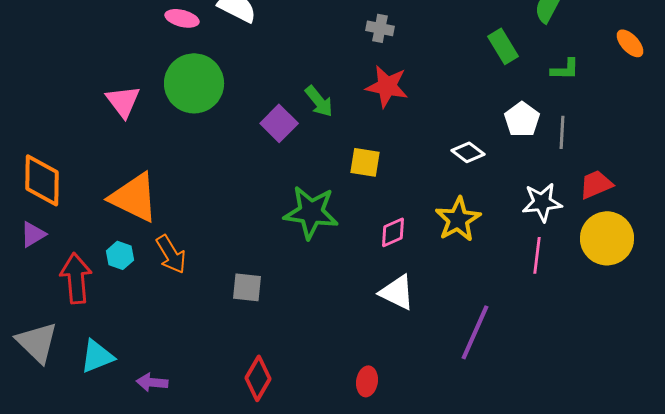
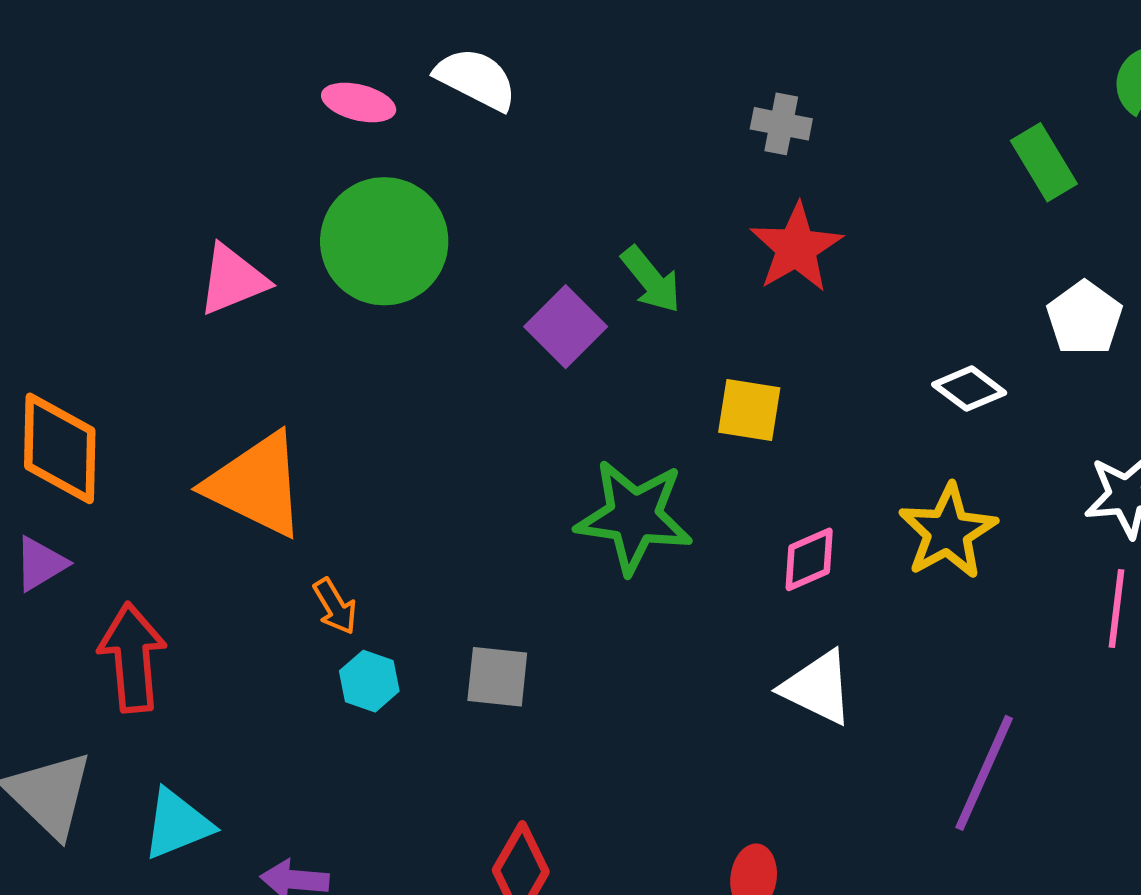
red star: (387, 86) -> (796, 248), turned 30
pink triangle: (123, 101) -> (233, 280), turned 45
orange arrow: (171, 254) -> (335, 606), size x0.7
cyan hexagon: (120, 255) -> (369, 681), moved

